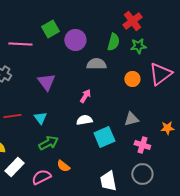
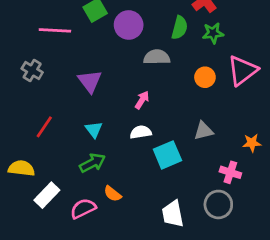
red line: (12, 116) -> (44, 127), turned -48
cyan triangle: (40, 118) -> (94, 129), moved
pink cross: (142, 145) -> (230, 172), moved

